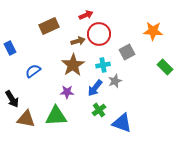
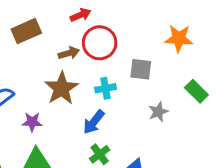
gray square: (127, 52) -> (141, 69), turned 35
gray star: (115, 81) -> (158, 112), moved
purple star: (67, 92) -> (32, 122), moved

